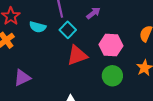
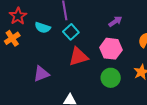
purple arrow: (93, 13) -> (115, 21), moved
purple triangle: (22, 78) -> (41, 74), moved

